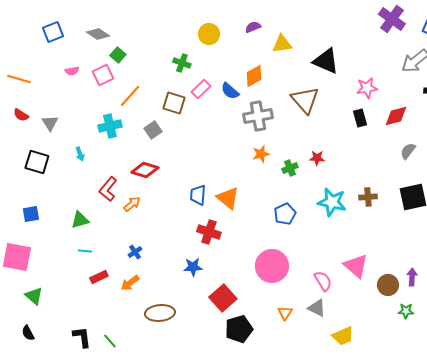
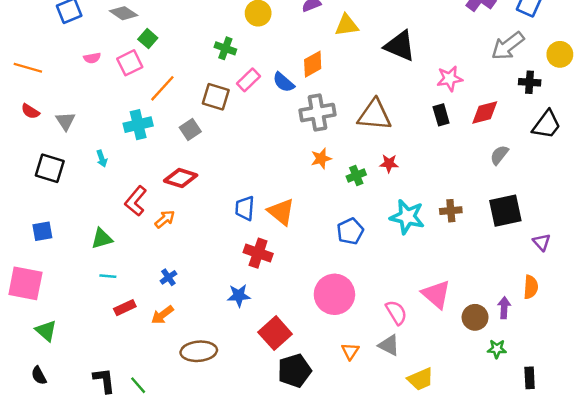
brown triangle: (305, 100) -> (374, 115), moved, turned -44

